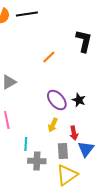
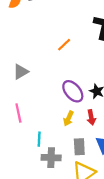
red arrow: (74, 133) -> (91, 117), moved

